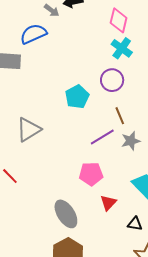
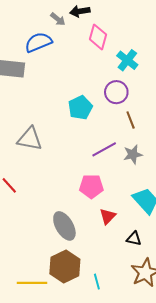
pink diamond: (119, 20) -> (98, 37), moved
brown line: (120, 116) -> (131, 120), moved
gray triangle: (29, 130) -> (30, 139), turned 40

